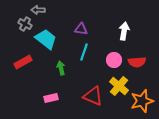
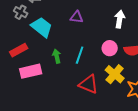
cyan line: (84, 52) -> (80, 55), moved
pink rectangle: (51, 98) -> (31, 71), moved, size x1.5

